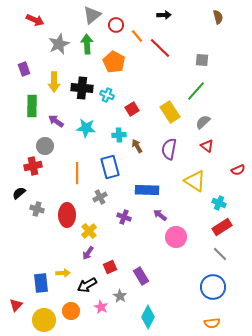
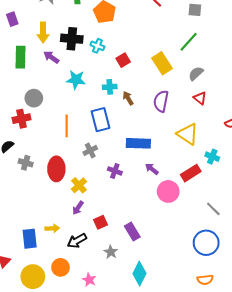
purple arrow: (56, 121) -> (51, 57), moved
red rectangle: (222, 227) -> (191, 173), moved
pink star: (101, 307) -> (89, 280), moved

